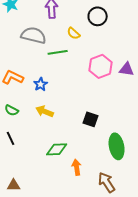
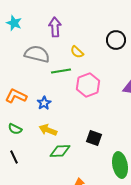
black circle: (98, 16) -> (116, 40), moved
pink hexagon: (101, 66) -> (88, 85), moved
green diamond: (57, 149) -> (60, 151), moved

